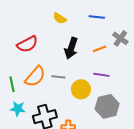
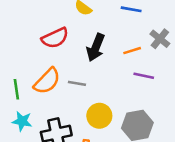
red semicircle: (27, 44) -> (55, 38), moved
purple line: (101, 75) -> (144, 76), moved
yellow circle: (81, 89) -> (99, 116), moved

